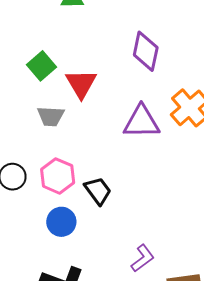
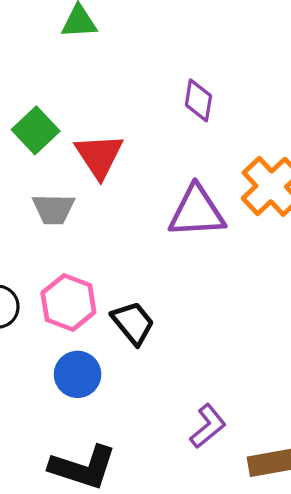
purple diamond: (146, 51) -> (198, 100), size x0.7

